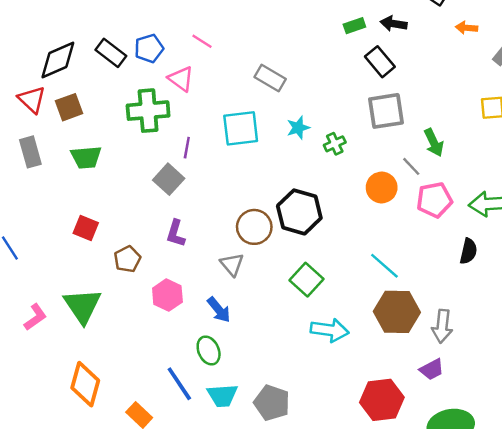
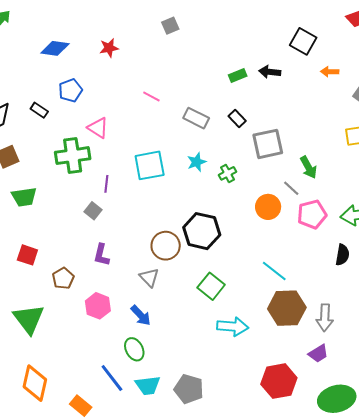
pink line: (202, 41) -> (151, 96), moved
blue pentagon: (149, 48) -> (70, 90), moved
black rectangle: (111, 53) -> (39, 110), size x0.7
black rectangle: (380, 62) -> (237, 119), moved, size x0.7
gray rectangle: (270, 78) -> (196, 118), moved
gray square: (169, 179) -> (93, 211), size x0.7

